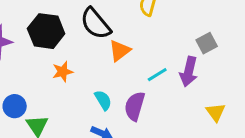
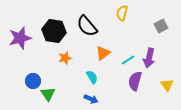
gray square: (207, 43) -> (161, 26), moved
orange triangle: (120, 51) -> (103, 53), moved
purple semicircle: (135, 106) -> (135, 81), moved

